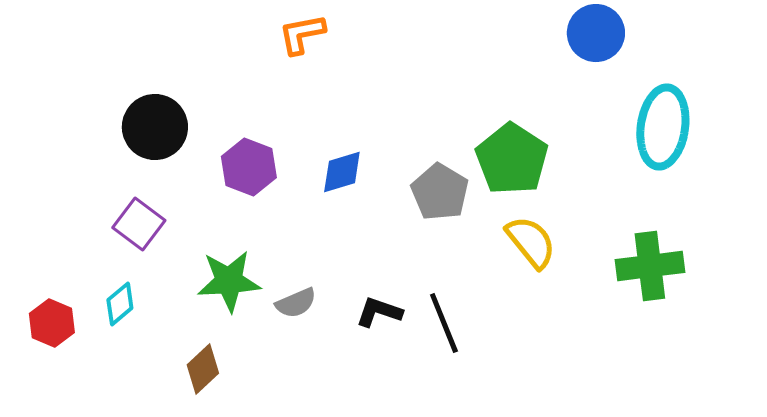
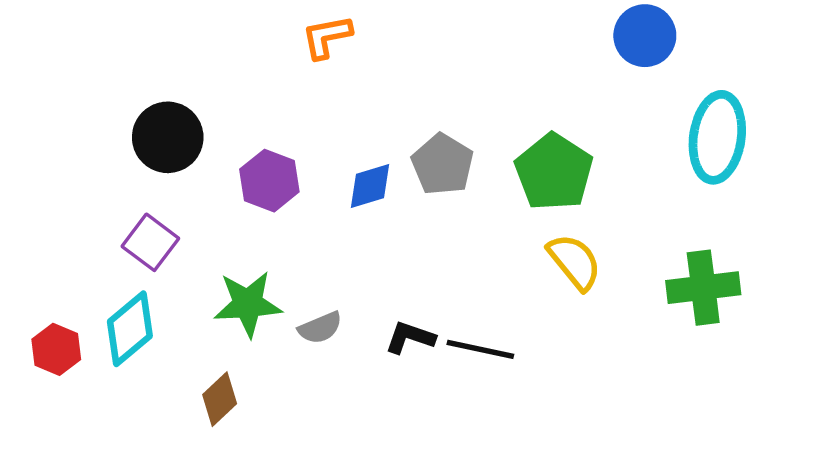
gray pentagon: (440, 192) -> (443, 164), moved
cyan diamond: (120, 304) -> (130, 329), size x1.6
black line: (444, 323) -> (480, 349), turned -56

